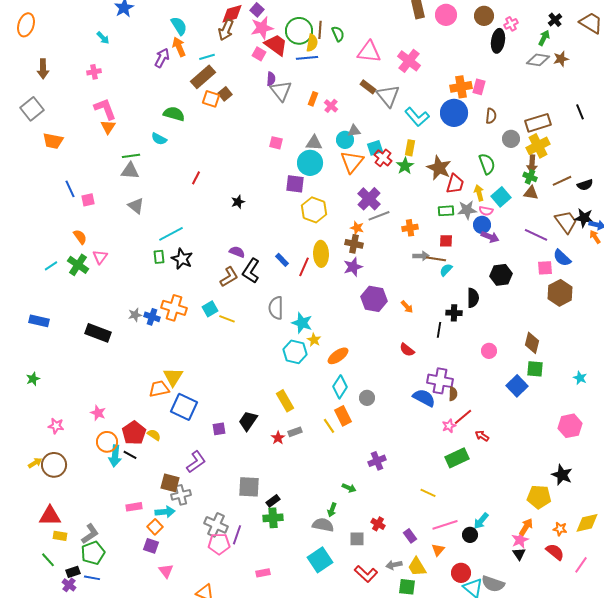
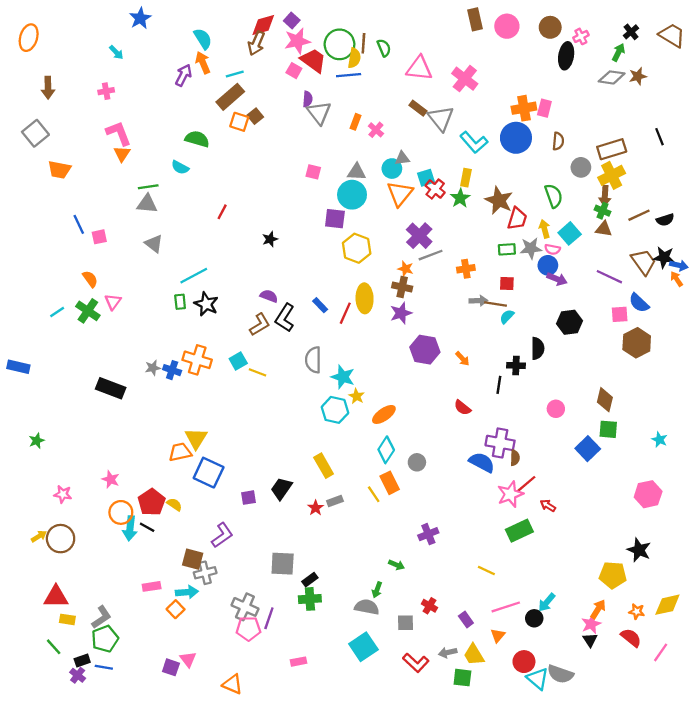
blue rectangle: (39, 321) -> (18, 367), moved
pink star: (449, 426) -> (510, 494), size x1.6
purple square: (151, 546) -> (171, 667), moved

